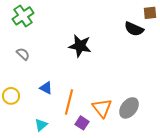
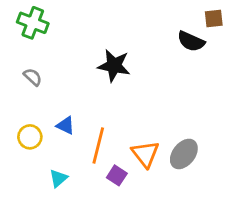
green cross: (23, 16) -> (33, 23), turned -35
yellow circle: (11, 96) -> (30, 137), moved

